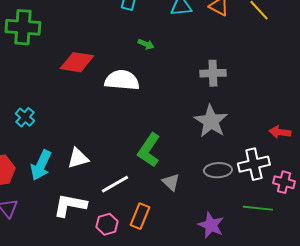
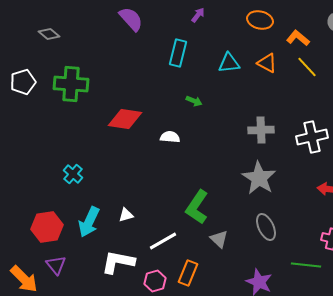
white semicircle: (122, 80) -> (170, 137), size x0.6
white triangle: (78, 158) -> (126, 215), size x0.7
white cross: (254, 164) -> (312, 137), moved
gray ellipse: (218, 170) -> (266, 227), turned 68

